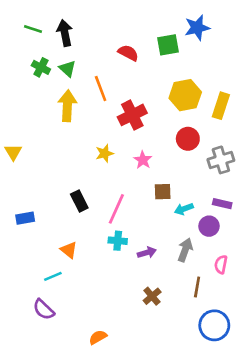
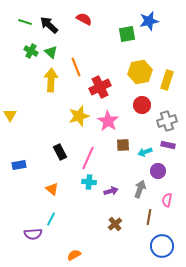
black arrow: (65, 33) -> (49, 25), turned -36
red semicircle: (128, 53) -> (84, 19), moved
yellow star: (104, 153) -> (79, 116), size x1.5
pink star: (143, 160) -> (108, 121), size x1.5
purple rectangle: (222, 204) -> (168, 145), moved
cyan arrow: (184, 209) -> (145, 152), moved
cyan line: (53, 276) -> (51, 219), moved, turned -40
purple semicircle: (44, 309) -> (33, 234), turned -48

